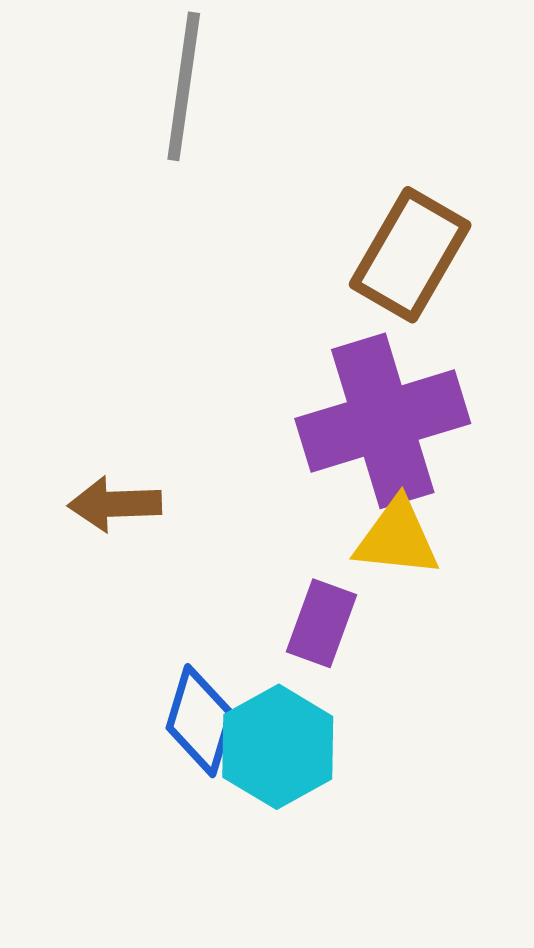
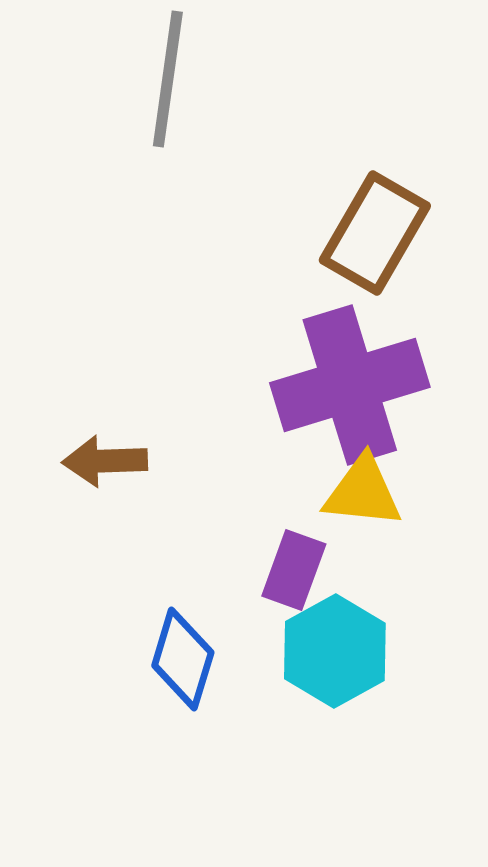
cyan hexagon: (278, 747) -> (335, 651), moved

